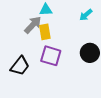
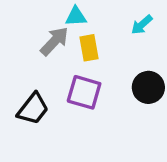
yellow rectangle: (45, 32) -> (89, 48), moved

